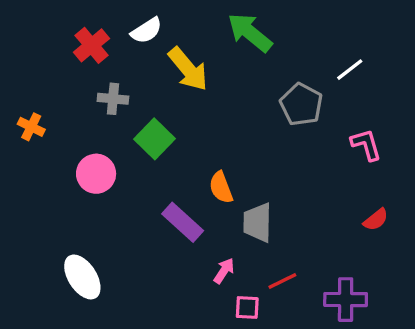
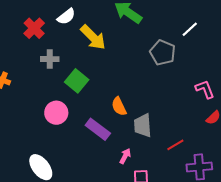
pink L-shape: (366, 145) -> (205, 89), moved
pink circle: (96, 174) -> (56, 113), moved
red line: (282, 281) -> (175, 145), moved

